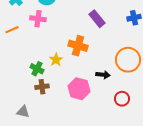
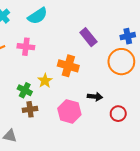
pink cross: (38, 19) -> (26, 47), moved
orange circle: (128, 60) -> (121, 62), moved
red circle: (122, 99) -> (118, 114), moved

